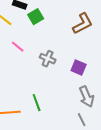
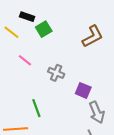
purple square: (79, 68) -> (83, 90), moved
green line: (37, 103) -> (36, 108), moved

